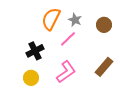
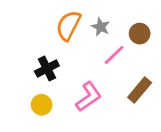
pink line: (68, 39) -> (114, 55), moved

